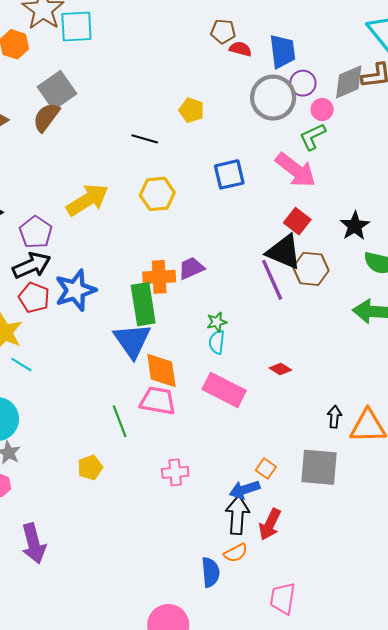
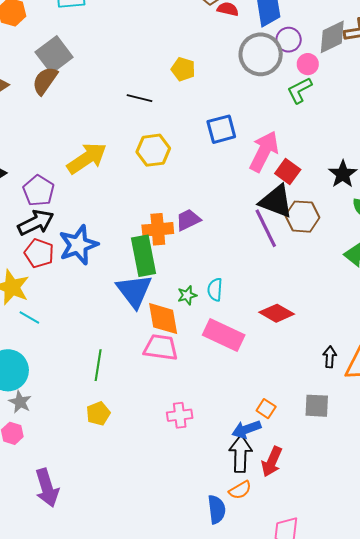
pink arrow: (296, 170) -> (264, 151), moved, turned -99
green star: (217, 322) -> (187, 295), moved
red diamond: (280, 369) -> (277, 313), size x1.6
green line: (120, 421) -> (98, 365), moved, turned 32
gray square: (319, 467) -> (317, 406), size x0.7

